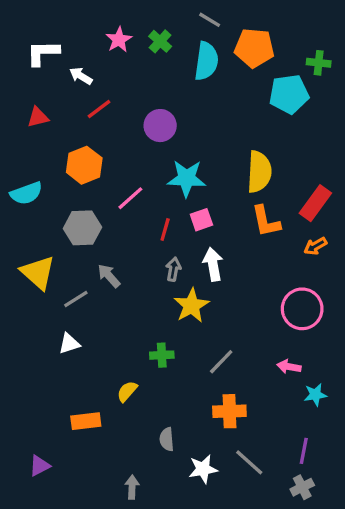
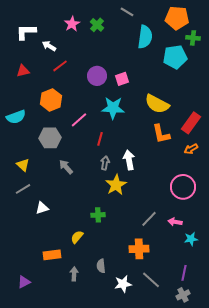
orange pentagon: (254, 48) -> (177, 18), moved
cyan semicircle: (206, 61) -> (145, 37), moved
yellow semicircle: (259, 172) -> (157, 104), turned 115
pink square: (201, 220) -> (122, 79), moved
yellow triangle: (38, 273) -> (23, 165), size x0.6
gray line: (76, 299) -> (23, 189), moved
gray line: (221, 362) -> (149, 219), moved
gray arrow: (132, 487) -> (74, 274), moved

